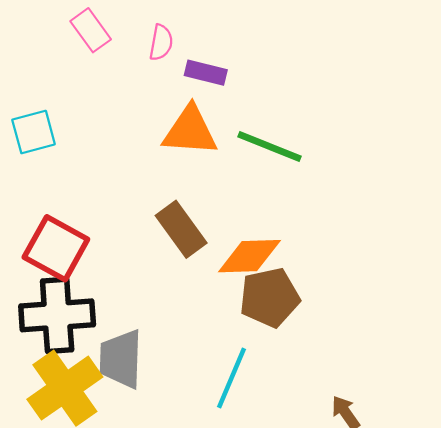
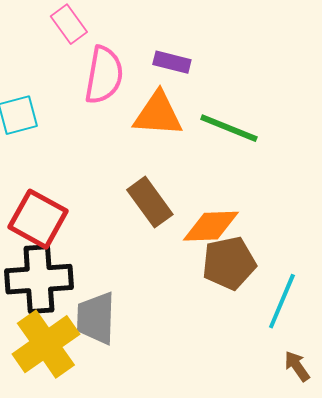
pink semicircle: (161, 42) -> (104, 75), moved, size x1.8
cyan line: (231, 378) -> (282, 301), moved

